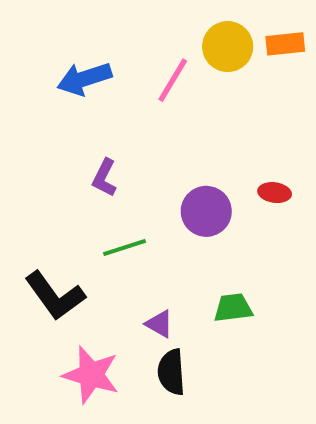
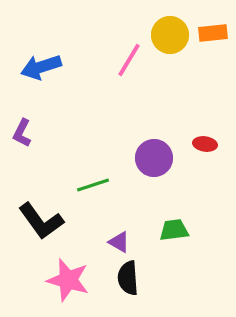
blue arrow: (84, 79) -> (41, 67), moved
purple L-shape: (104, 178) -> (22, 133), moved

